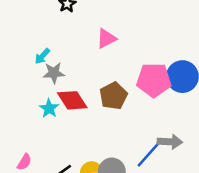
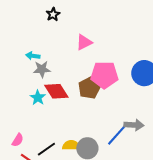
cyan arrow: (42, 56) -> (33, 56), turned 56
pink pentagon: (154, 80) -> (104, 75), moved

